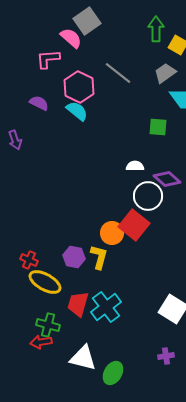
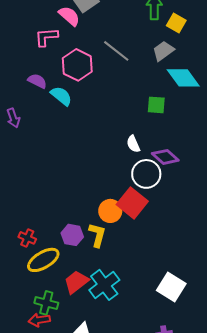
cyan semicircle: (77, 111) -> (61, 96), moved
white semicircle: (135, 166) -> (133, 144), turned -114
yellow ellipse: (45, 282) -> (43, 260), turned -60
red trapezoid: (78, 304) -> (76, 282), turned 36

